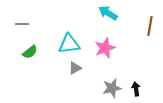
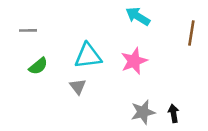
gray triangle: (75, 68) -> (78, 87), moved, turned -40

